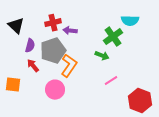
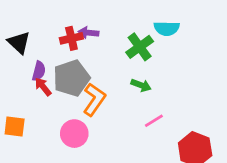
cyan semicircle: (130, 21) -> (167, 28), moved
purple arrow: (70, 31) -> (88, 33), moved
green cross: (113, 37) -> (140, 47), moved
red arrow: (33, 66) -> (43, 87), moved

